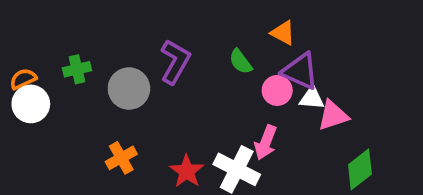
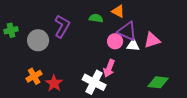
green semicircle: (241, 62) -> (96, 18), moved, turned 136
pink triangle: (333, 115) -> (152, 40), moved
green diamond: (360, 169) -> (158, 82), turned 45
red star: (187, 171) -> (54, 83), moved

